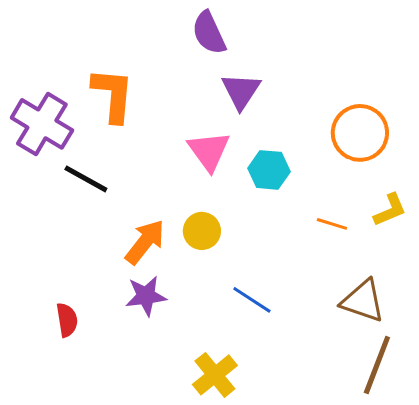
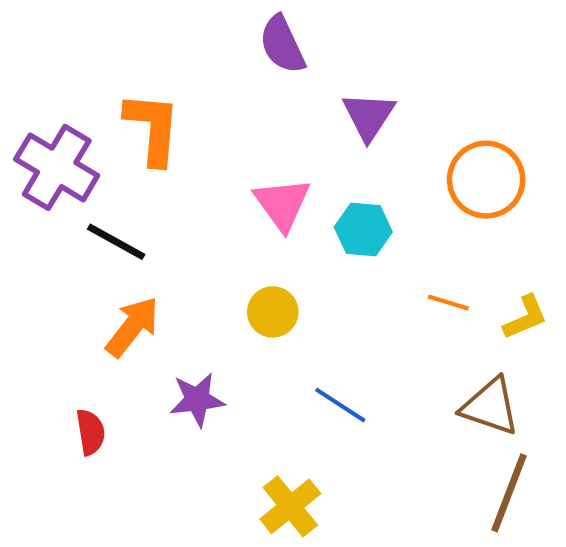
purple triangle: (241, 91) -> (369, 116), moved
yellow L-shape: (390, 210) -> (525, 317), moved
orange arrow: (145, 242) -> (132, 327), moved

